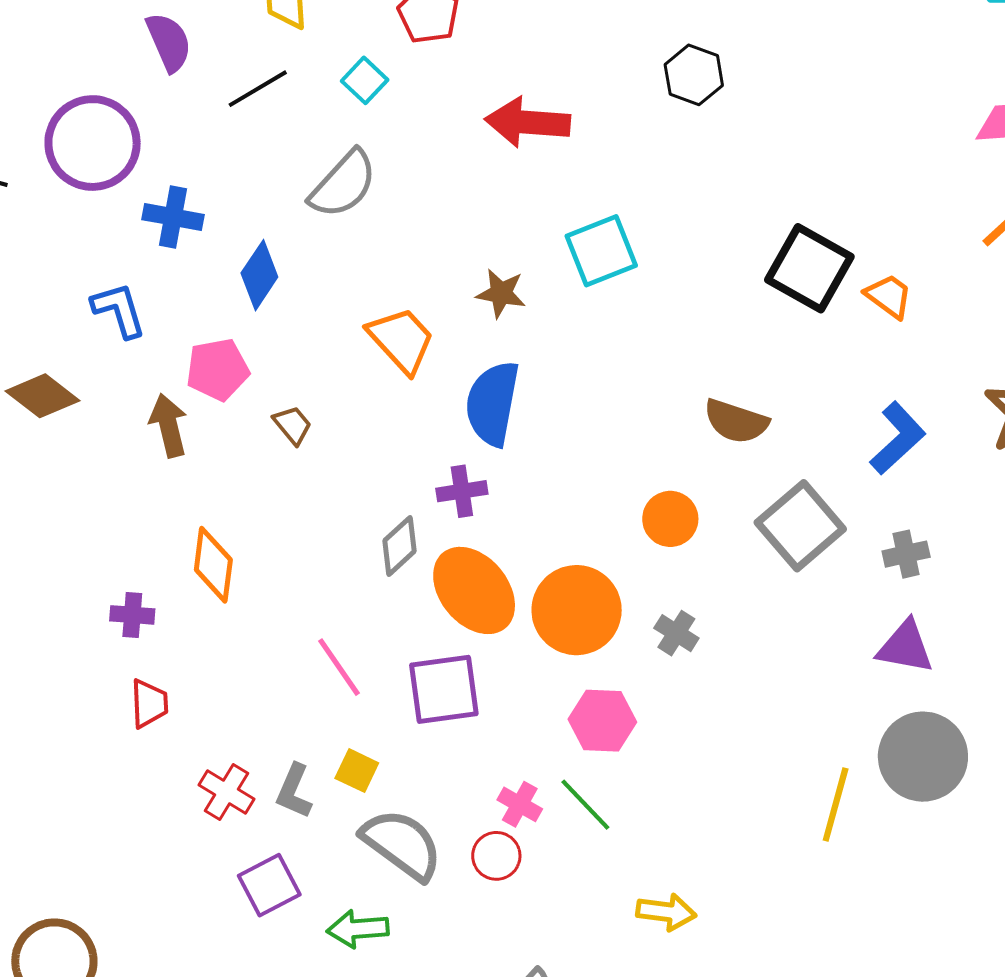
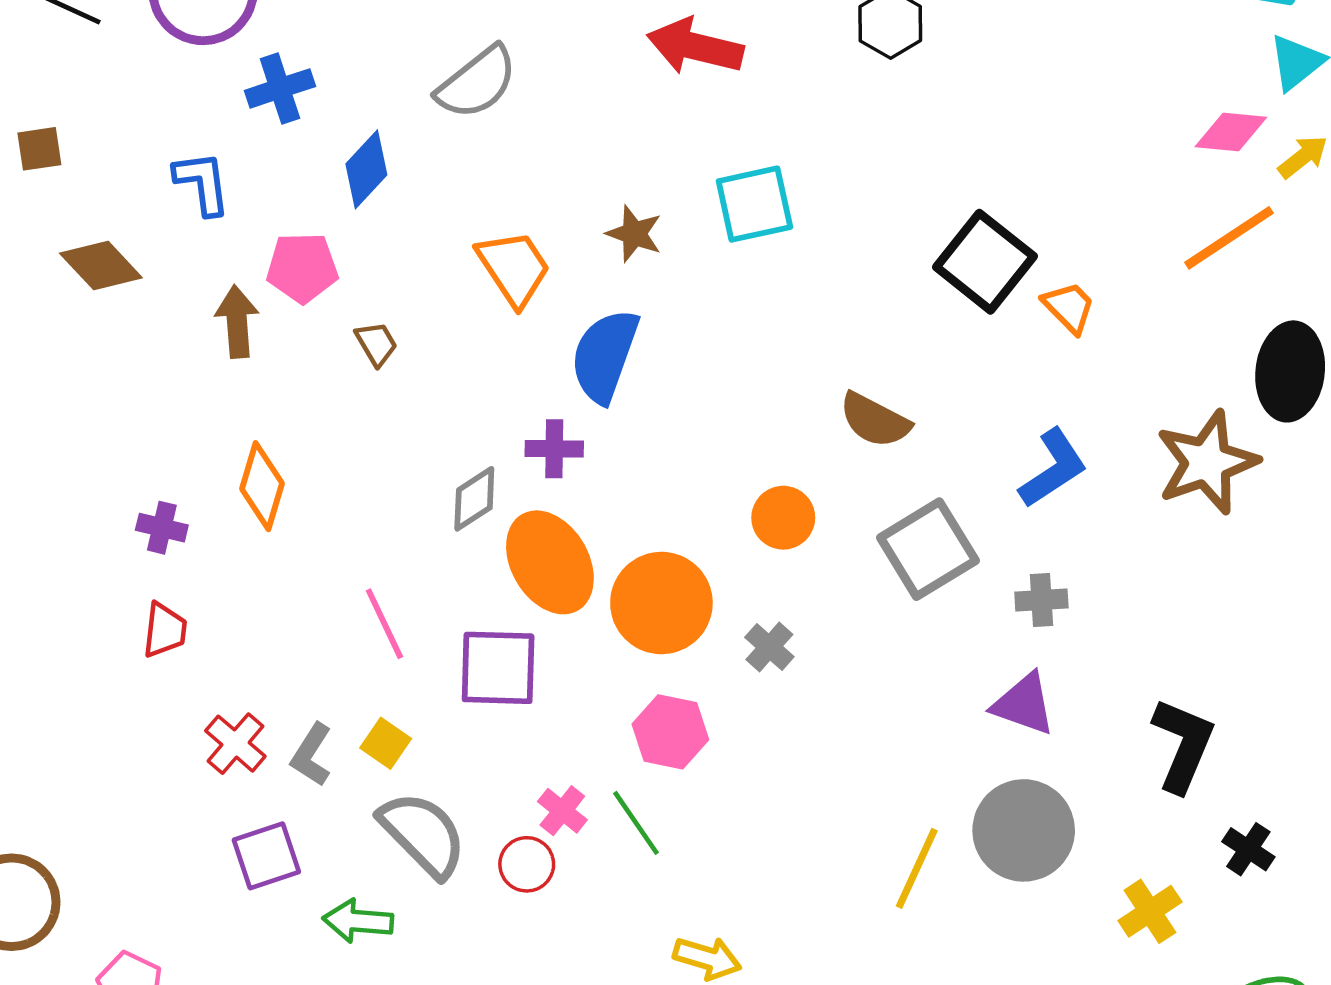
blue cross: (173, 217) -> (280, 88), turned -38

